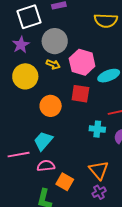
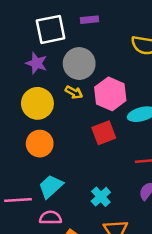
purple star: (21, 45) -> (36, 63), turned -30
red square: (80, 94) -> (104, 133), turned -36
orange circle: (51, 106) -> (40, 144), moved
cyan cross: (97, 129) -> (101, 197), moved, turned 35

